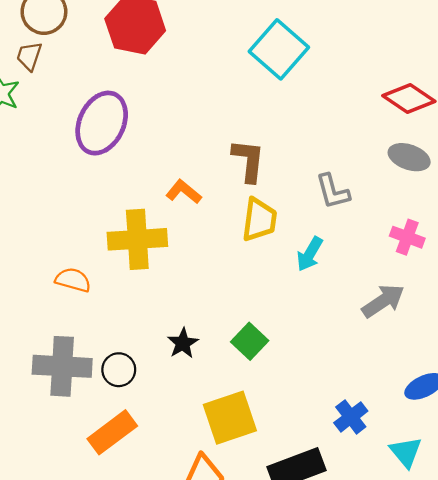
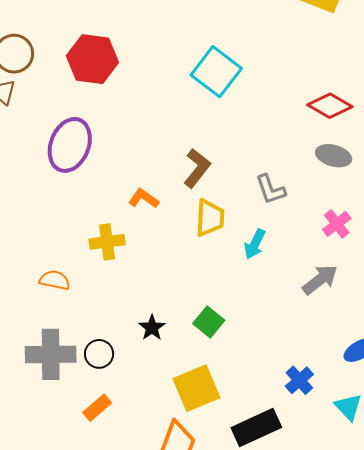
brown L-shape: (248, 161) -> (197, 168), turned 36
pink cross: (407, 237) -> (337, 224), turned 36
yellow cross: (137, 239) -> (107, 242), size x0.7
orange rectangle: (112, 432) -> (97, 408), size x0.7

